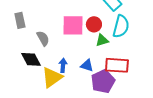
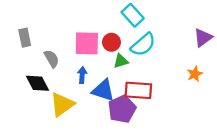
cyan semicircle: (121, 26) -> (143, 45), turned 35
blue arrow: (63, 65) -> (82, 75), moved
blue triangle: (87, 65) -> (103, 90), size x1.5

